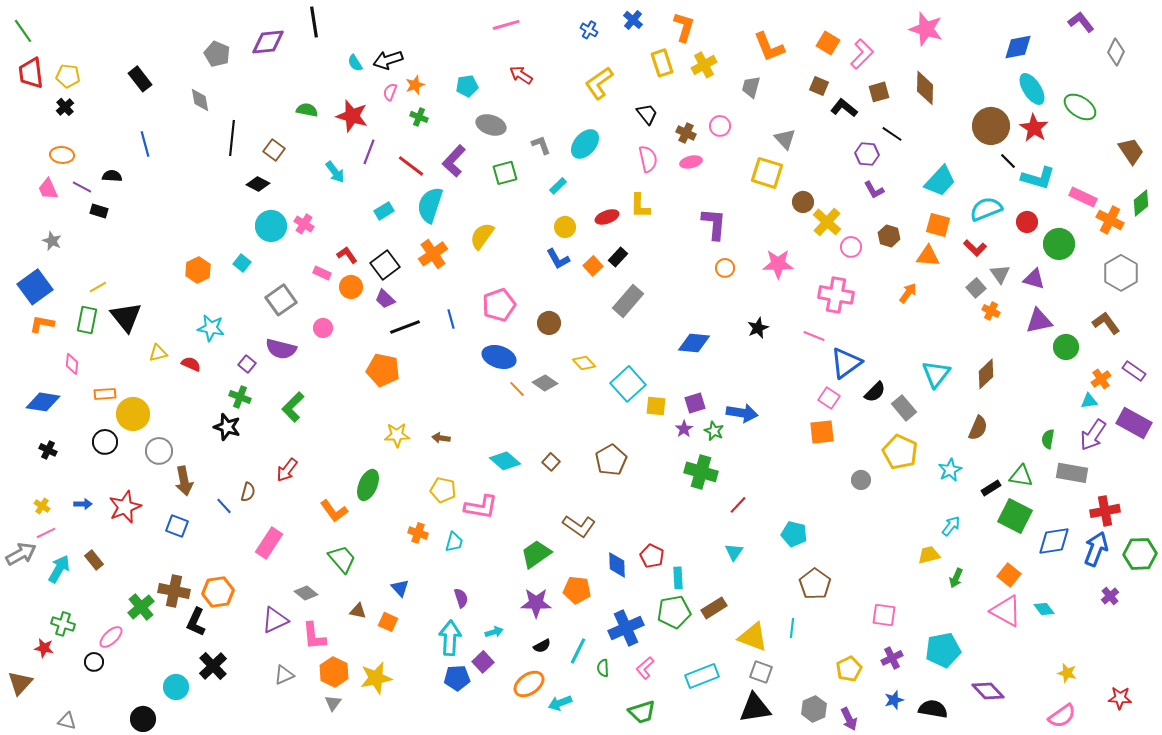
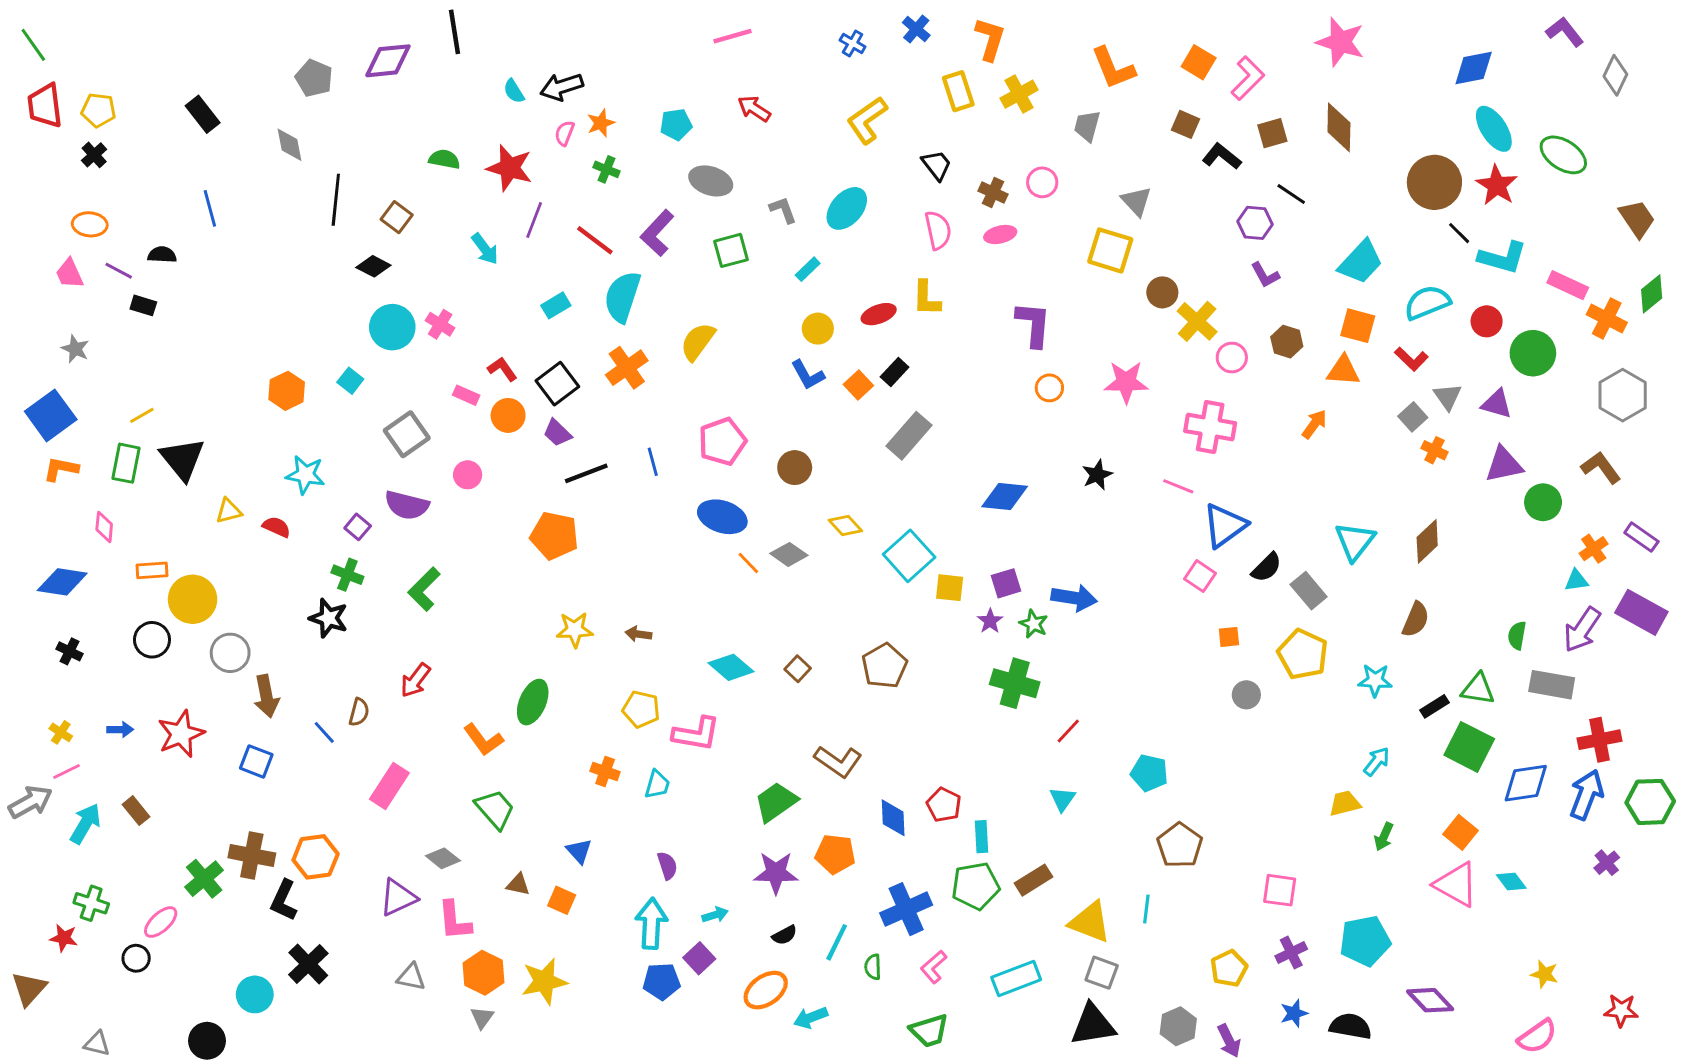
orange square: (822, 432) -> (1229, 637), moved, size x0.6
cyan star: (950, 470) -> (1375, 680), turned 30
gray triangle: (284, 675) -> (411, 977), turned 35

